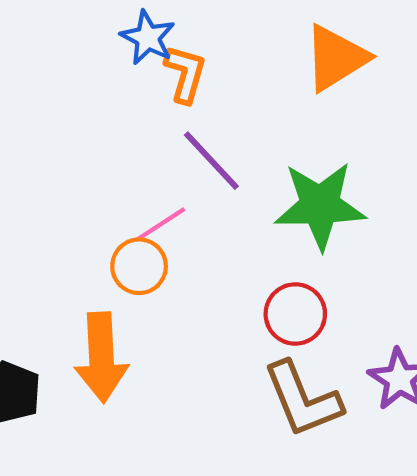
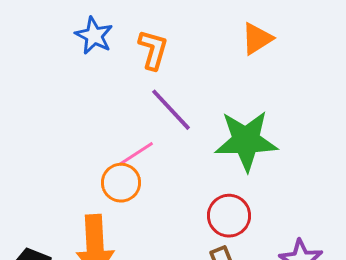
blue star: (148, 38) -> (94, 36), moved
orange triangle: (336, 58) -> (257, 39), size x0.7

